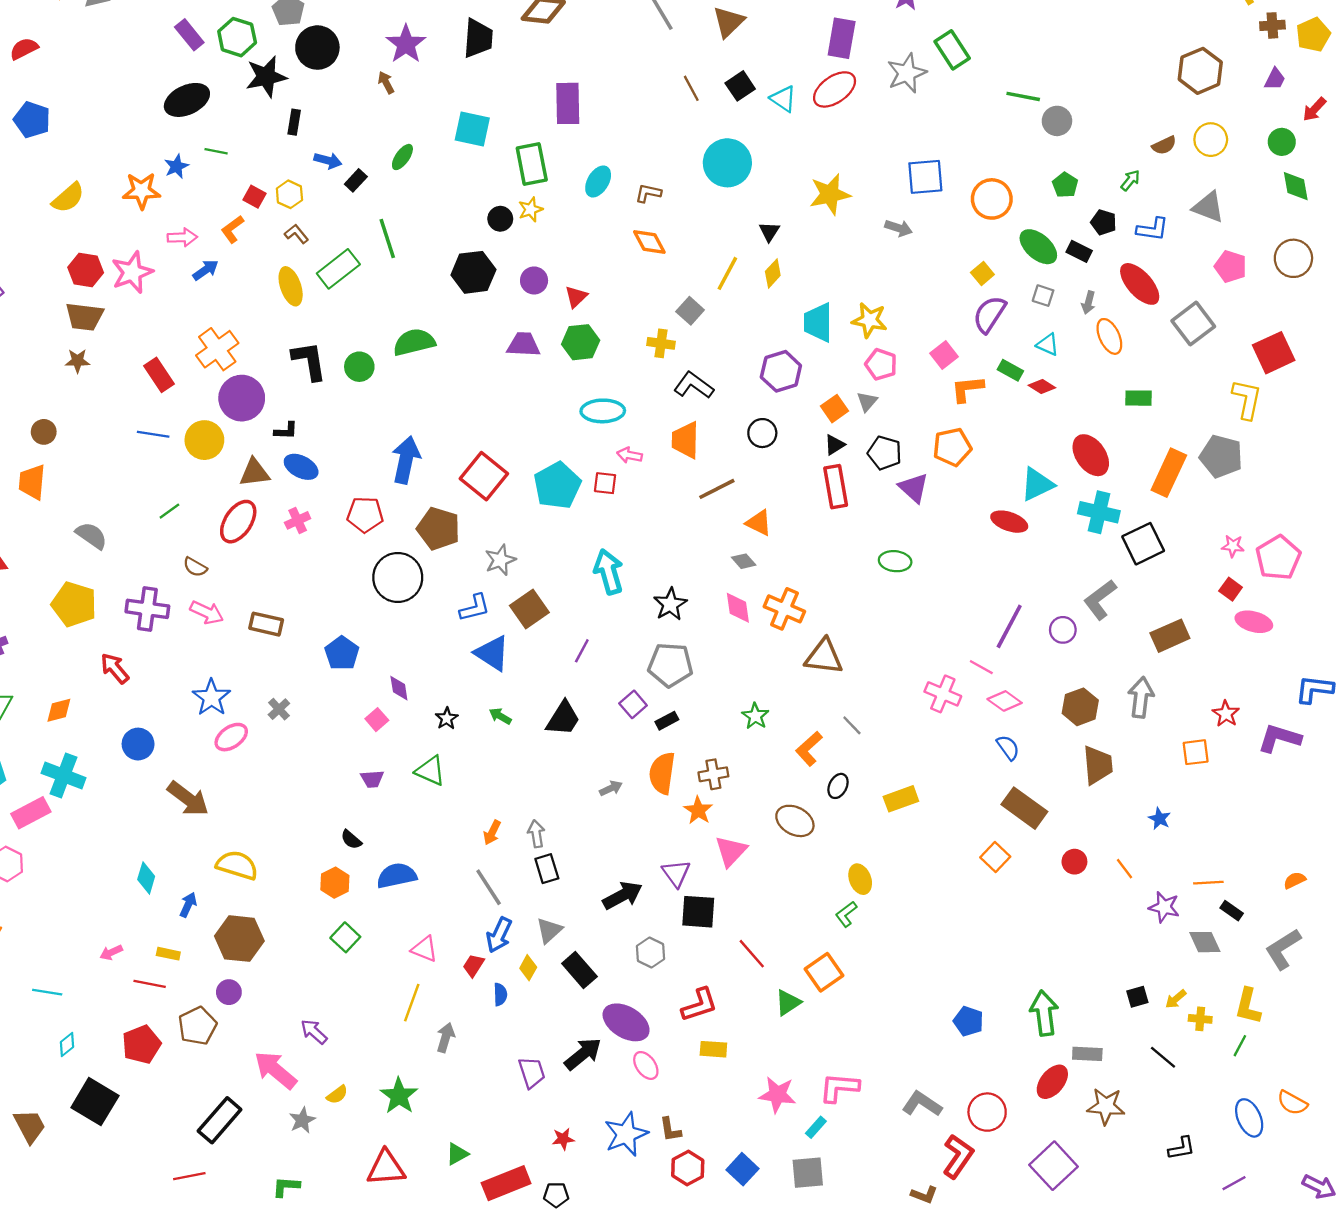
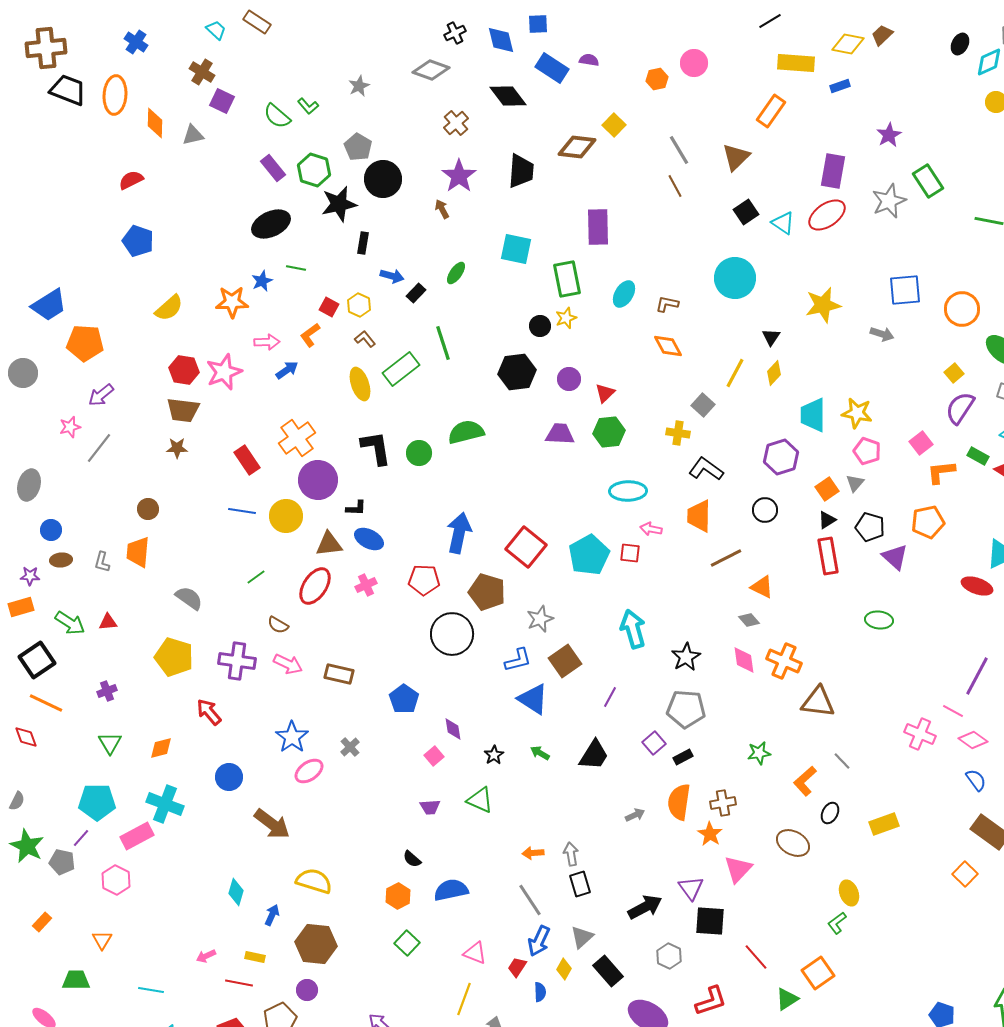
brown line: (691, 88) -> (675, 186), moved
green star: (755, 716) -> (759, 753), turned 30
orange arrow: (492, 833) -> (533, 853), turned 60

